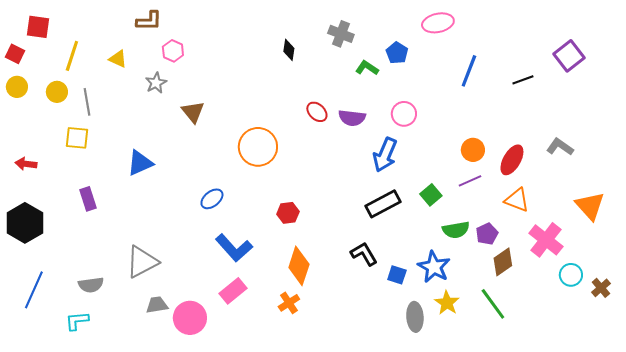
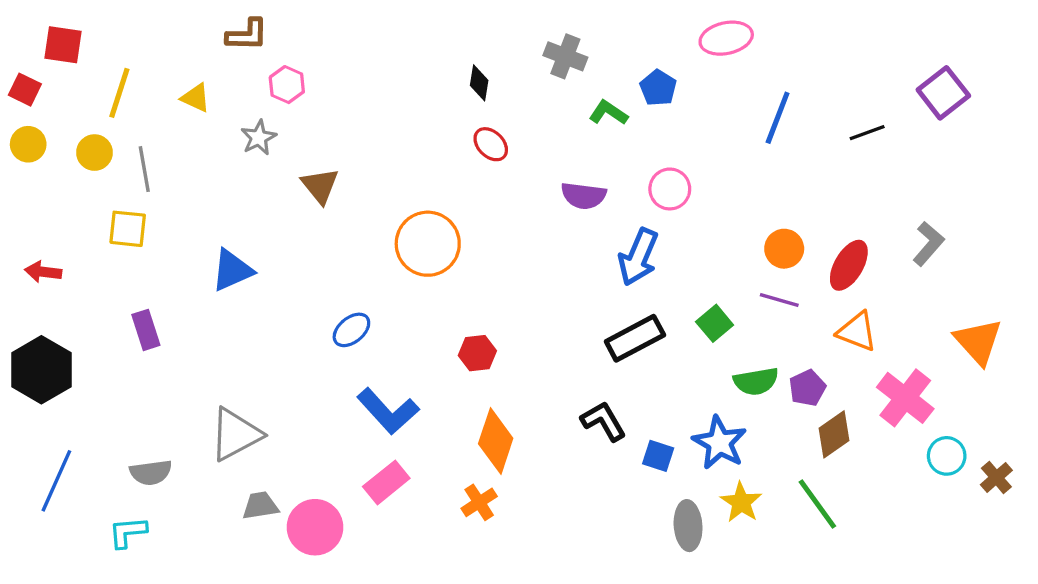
red ellipse: (317, 112) -> (491, 144), moved
gray L-shape: (560, 147) -> (928, 244), turned 96
purple line: (470, 181) -> (779, 300), turned 40

